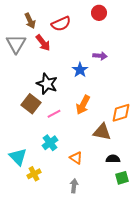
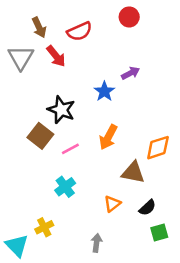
purple arrow: (100, 56) -> (130, 73), turned -32
cyan triangle: (18, 157) -> (17, 246), moved
orange triangle: (76, 158) -> (112, 204), moved, turned 48
black semicircle: (113, 159) -> (147, 208), turned 136

